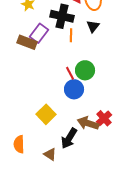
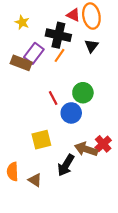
orange line: (71, 35) -> (59, 55), moved, turned 32
red line: (70, 73) -> (53, 98), moved
yellow square: (46, 114) -> (41, 140), turned 30
brown triangle: (50, 154) -> (35, 180), moved

